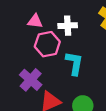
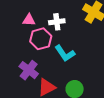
cyan L-shape: (74, 63) -> (65, 53), turned 140

